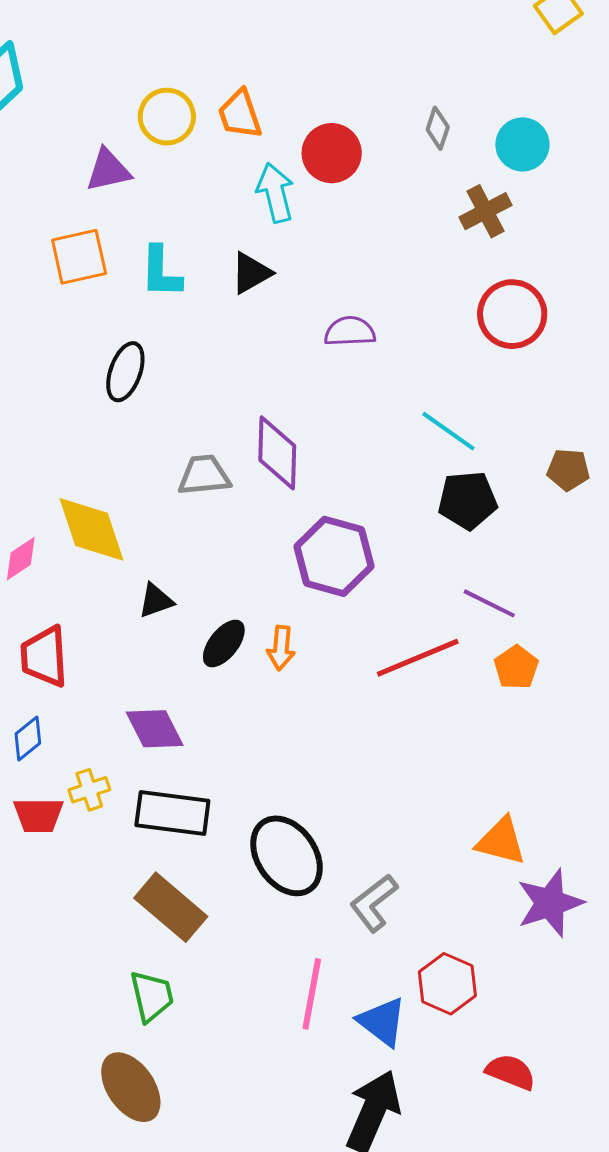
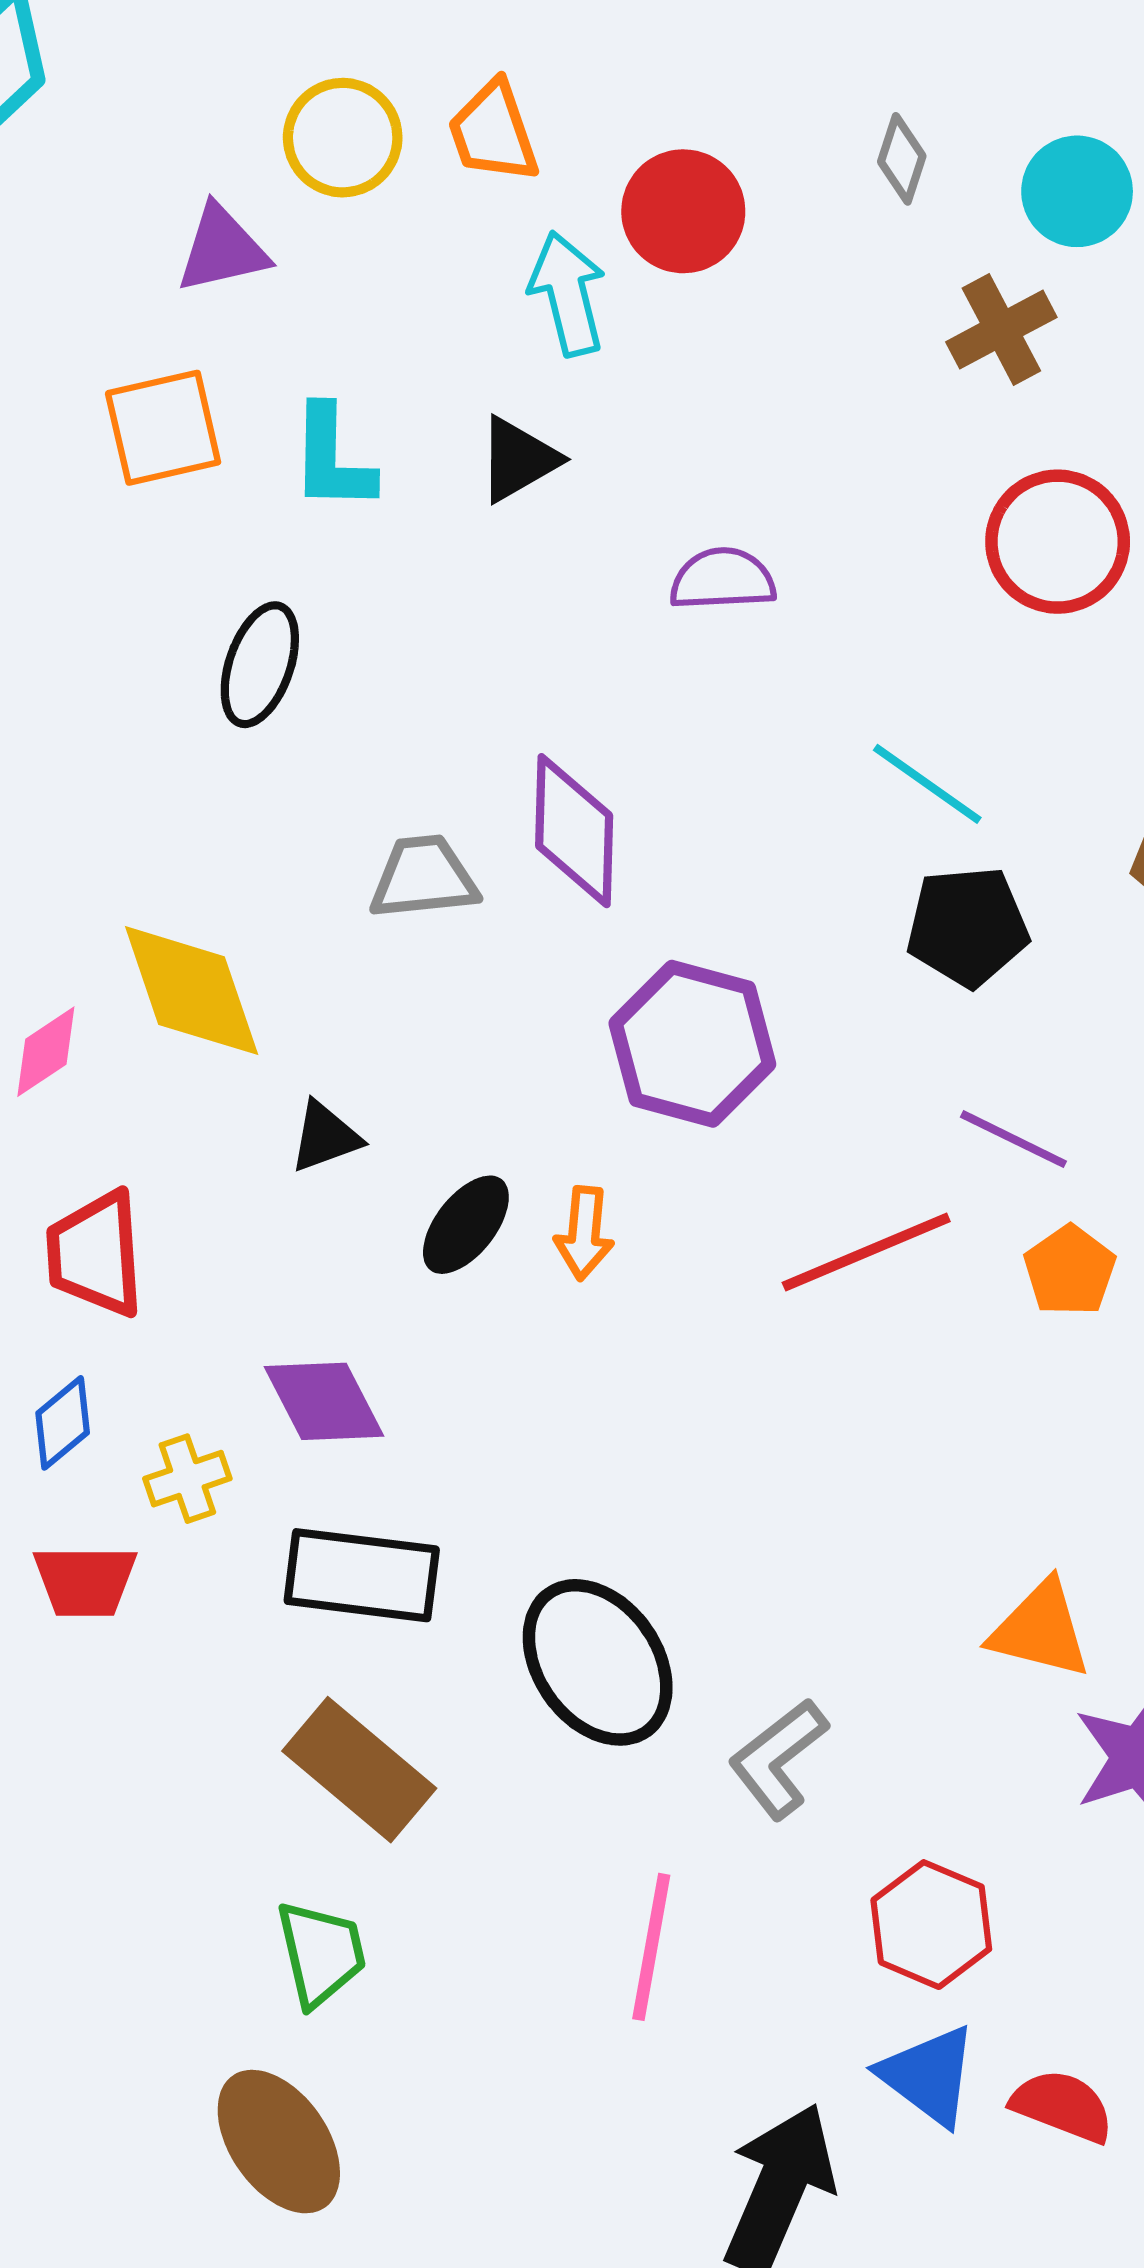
yellow cross: (89, 790) -> (187, 1479), moved
blue triangle: (382, 1022) -> (929, 2076), moved

